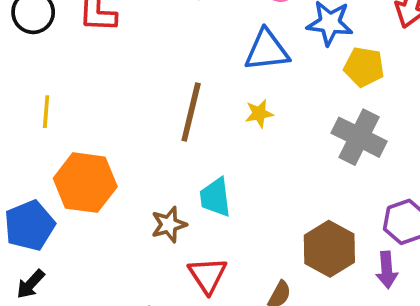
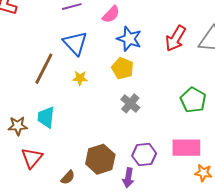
blue triangle: (267, 50) -> (75, 43), moved, turned 40
yellow pentagon: (364, 67) -> (123, 68), moved
gray cross: (359, 137) -> (130, 103), size x0.7

